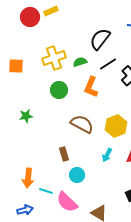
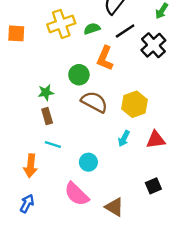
green circle: (59, 90) -> (79, 75), moved
green star: (26, 116) -> (46, 92), moved
brown rectangle: (64, 154) -> (47, 116), moved
cyan line: (46, 191) -> (53, 144), moved
blue arrow: (25, 210) -> (27, 204), turned -49

